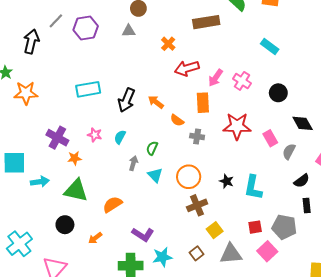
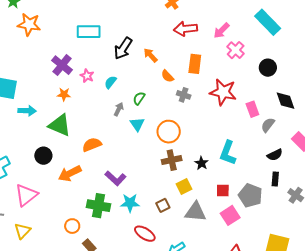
cyan rectangle: (270, 47) -> (268, 22), size x1.5
pink arrow: (216, 78) -> (221, 31), moved
purple cross: (57, 138) -> (62, 65), moved
black star: (227, 181) -> (201, 163), moved
orange arrow: (95, 238) -> (70, 173), size x1.6

